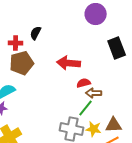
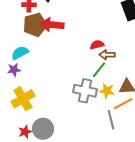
red arrow: (69, 63) -> (52, 25), moved

